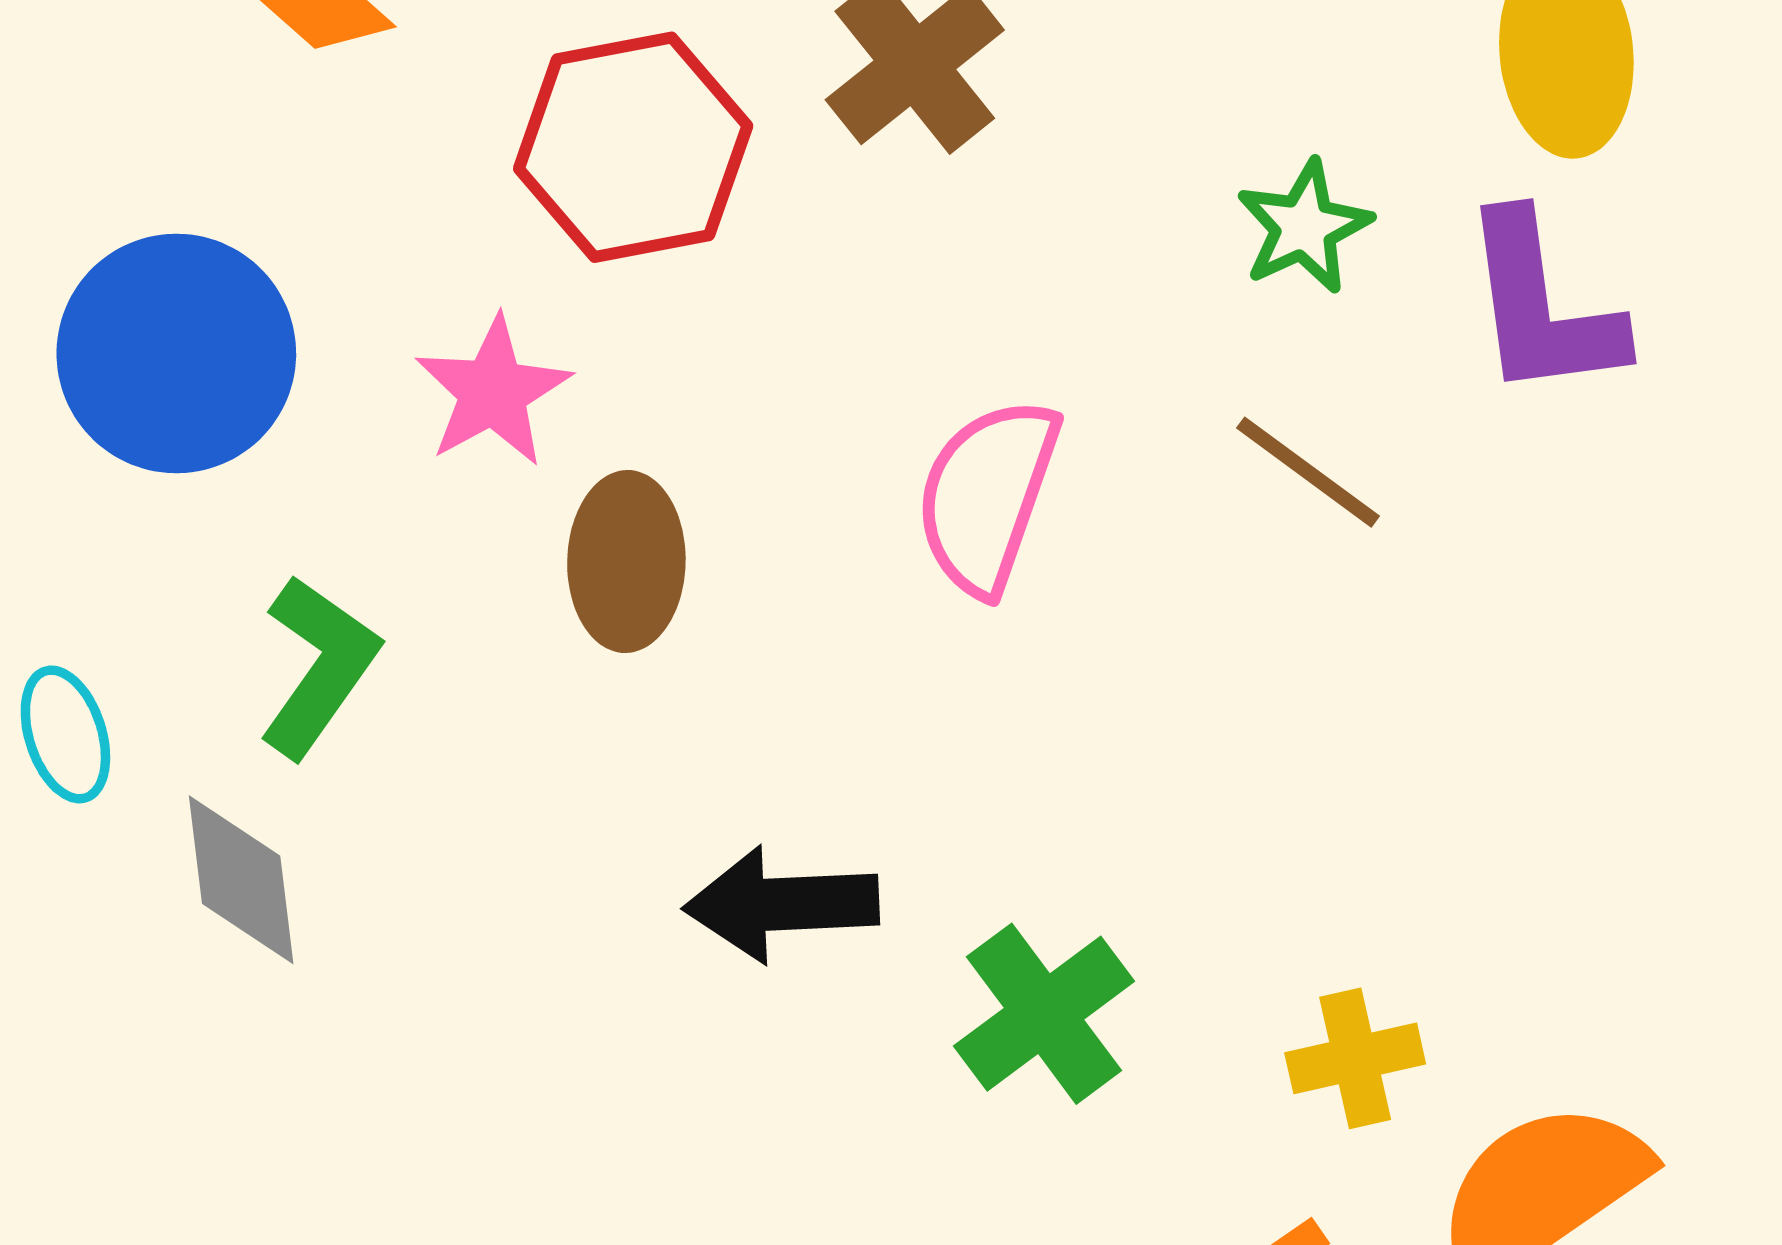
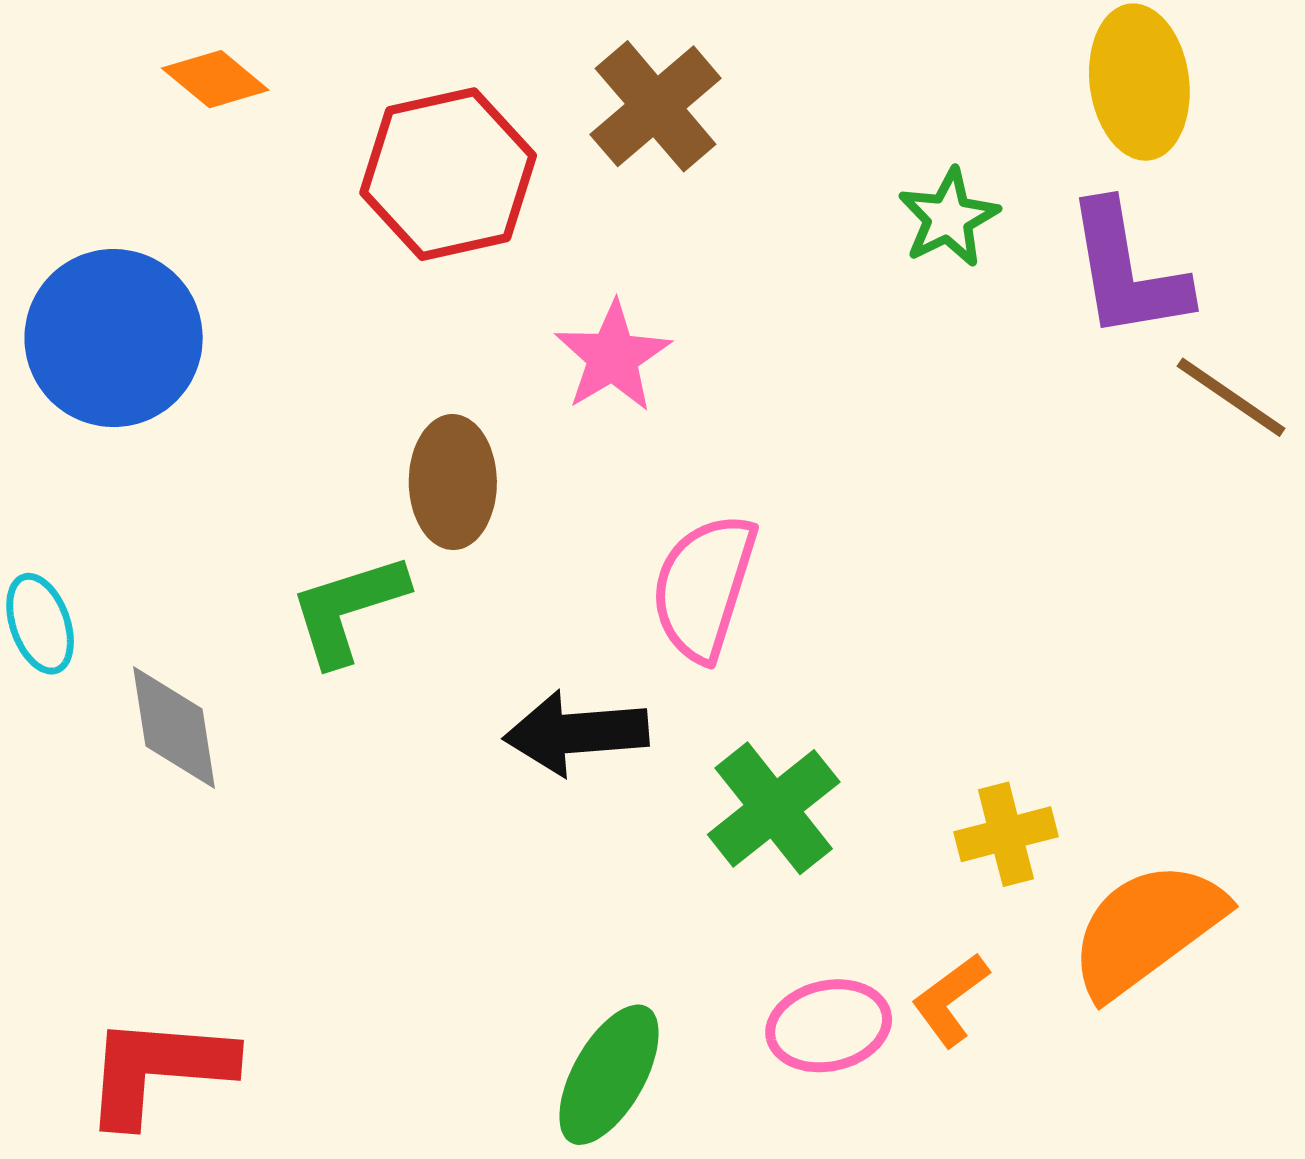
pink star: (493, 392) -> (613, 357), moved
brown line: (1308, 472) -> (1231, 397), moved
pink semicircle: (987, 496) -> (704, 587), moved
green L-shape: (319, 666) -> (348, 609), moved, turned -141

